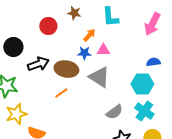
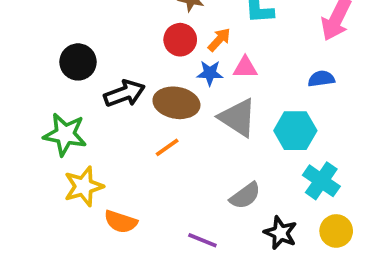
red circle: (48, 26) -> (180, 40), moved
blue semicircle: (153, 62) -> (321, 79), moved
cyan hexagon: (142, 84) -> (295, 131), moved
gray semicircle: (114, 112) -> (245, 196), moved

